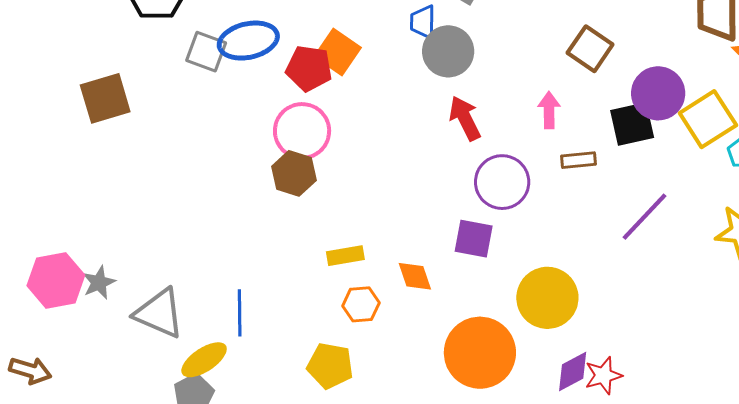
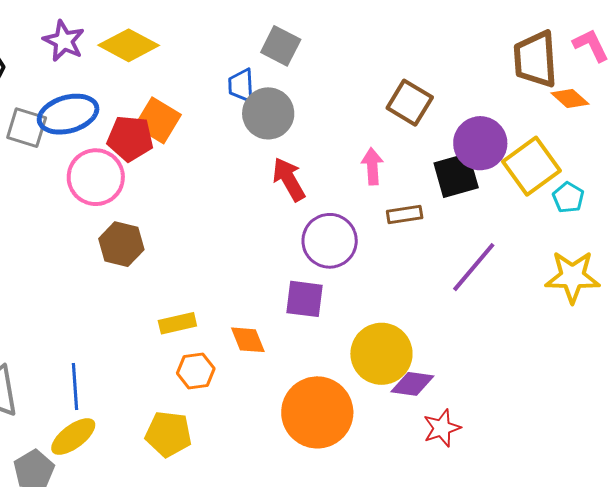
pink circle: (302, 131) -> (96, 177), moved
yellow ellipse: (204, 360) -> (73, 437), moved
purple diamond: (573, 372) -> (412, 384), moved, turned 39

